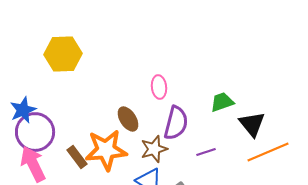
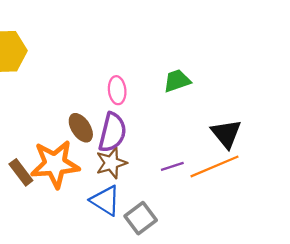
green trapezoid: (222, 102) -> (177, 81), moved
purple semicircle: (176, 123) -> (112, 132), moved
orange line: (268, 152) -> (215, 166), moved

